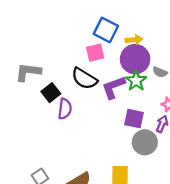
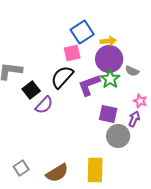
blue square: (106, 30) -> (82, 32), turned 30
black semicircle: (84, 79) -> (62, 77), turned 100
purple semicircle: (65, 109) -> (44, 105), turned 36

